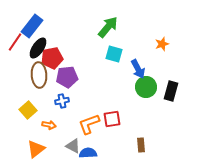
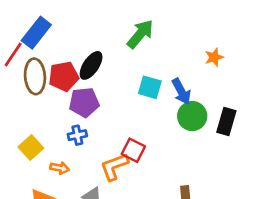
black ellipse: (38, 48) -> (91, 65), moved
cyan square: (114, 54) -> (150, 87), moved
brown ellipse: (39, 75) -> (35, 76), moved
red square: (112, 119) -> (133, 150), moved, turned 36

